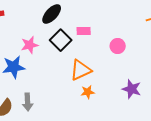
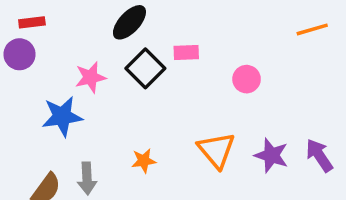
orange triangle: (81, 70) -> (216, 150), moved, turned -45
orange star: (88, 92) -> (144, 161), moved

